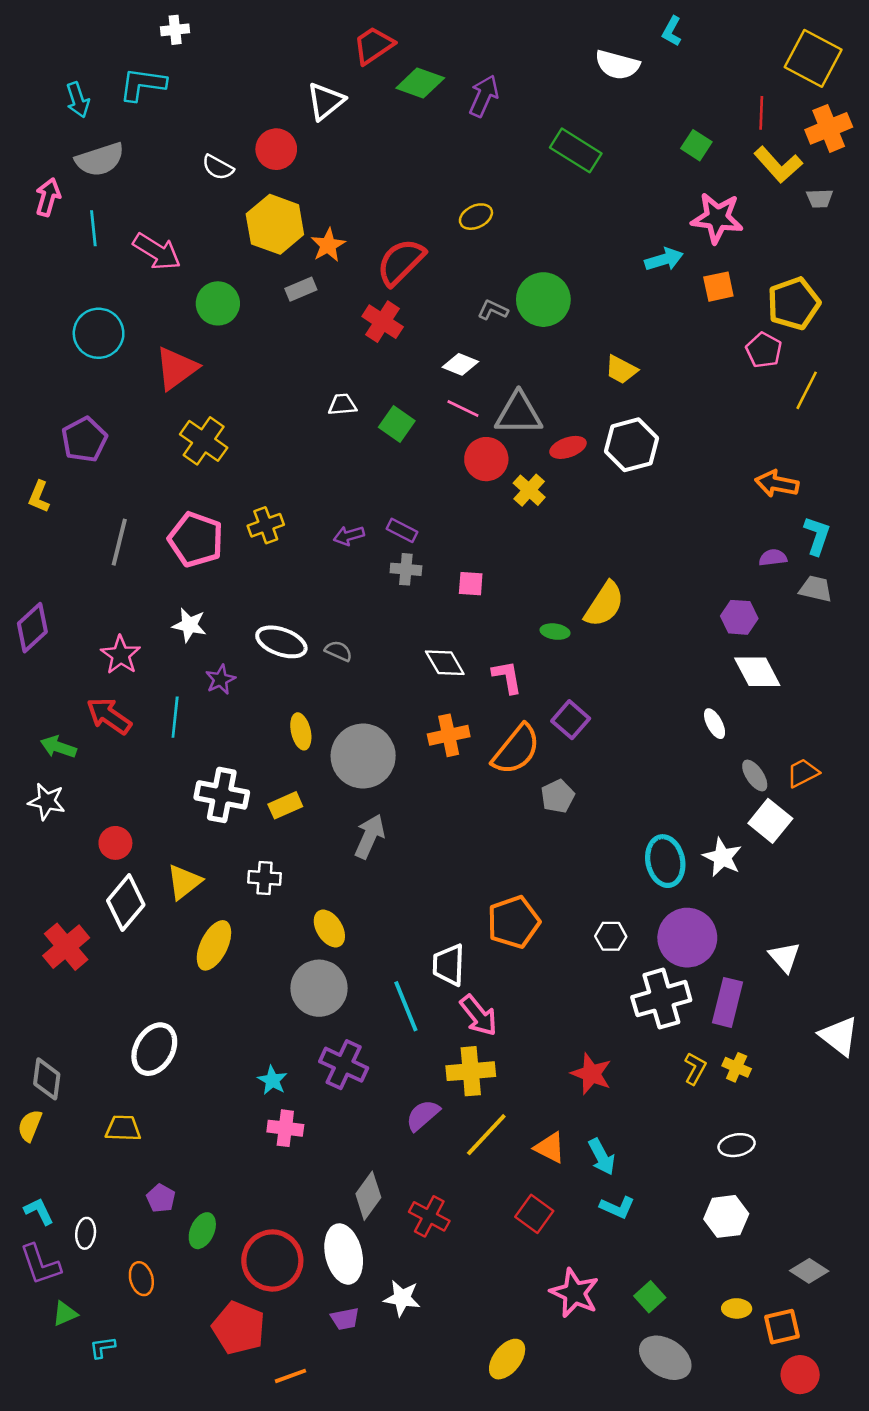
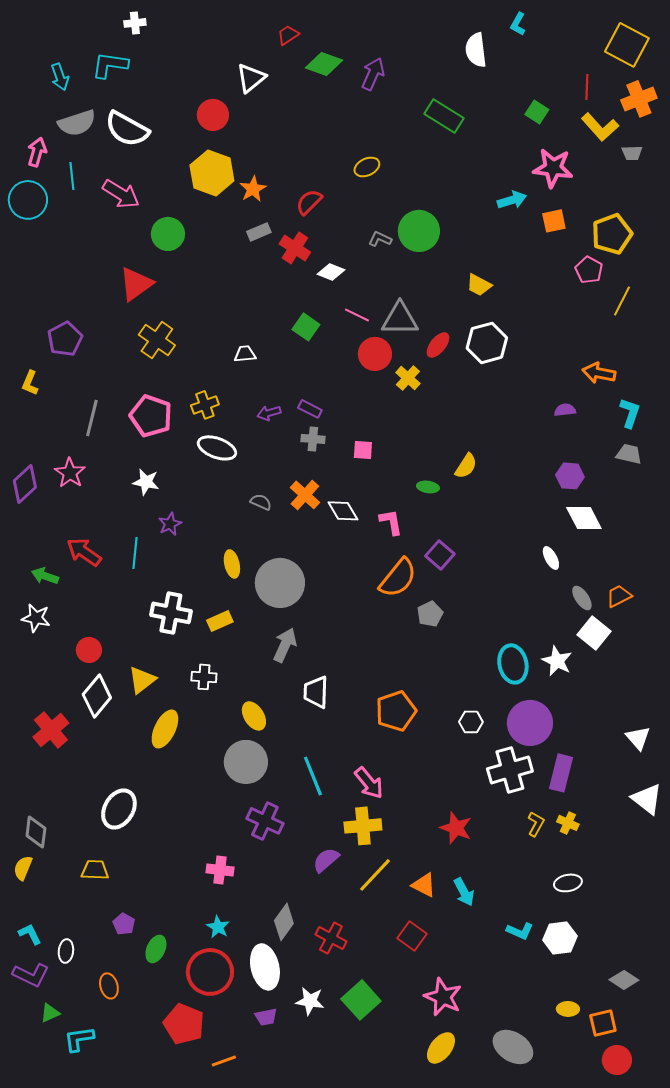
red trapezoid: (373, 45) -> (288, 35), size x0.7
white semicircle: (617, 65) -> (476, 50), turned 68
white semicircle: (218, 167) -> (127, 129), moved, size x1.8
red semicircle: (401, 262) -> (309, 202), size x0.7
gray rectangle: (301, 289) -> (259, 232), moved
cyan circle: (99, 333) -> (28, 200), moved
white diamond: (460, 364) -> (331, 272), moved
white trapezoid: (342, 405) -> (245, 354), moved
red ellipse: (568, 447) -> (438, 345), turned -32
purple semicircle: (773, 558) -> (565, 410), moved
yellow semicircle: (604, 604) -> (466, 466), size x0.7
white ellipse: (281, 642) -> (217, 448), moved
pink star: (121, 655) -> (70, 473), moved
orange cross: (449, 735) -> (305, 495), moved, turned -36
white triangle: (785, 957) -> (638, 738), moved
white trapezoid: (449, 965) -> (316, 692), moved
cyan star: (272, 1080) -> (218, 927), moved
cyan L-shape: (617, 1207) -> (520, 931), moved
purple L-shape: (40, 1264) -> (31, 975), turned -45
green square: (650, 1297) -> (361, 1000), moved, size x1.6
cyan L-shape: (102, 1347) -> (79, 1039), size x1.5
yellow ellipse: (507, 1359) -> (441, 1048), moved

